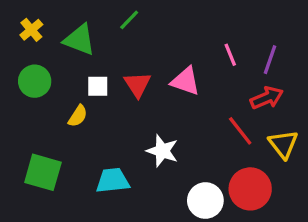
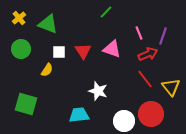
green line: (129, 20) -> (106, 12), moved
red arrow: (267, 98) -> (148, 54), moved
cyan trapezoid: (113, 181) -> (79, 115), moved

